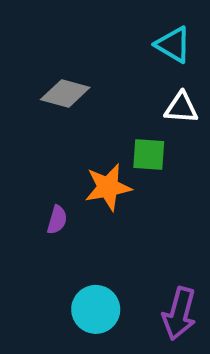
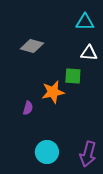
cyan triangle: (173, 45) -> (85, 22), turned -30

